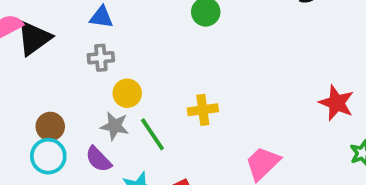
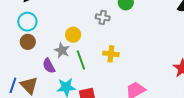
gray cross: (101, 58) -> (103, 17), moved
cyan circle: (48, 156) -> (27, 22), moved

